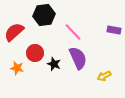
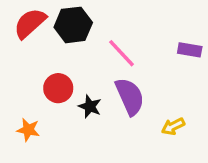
red semicircle: (14, 32) -> (30, 23), moved
orange star: (17, 68) -> (28, 130), moved

